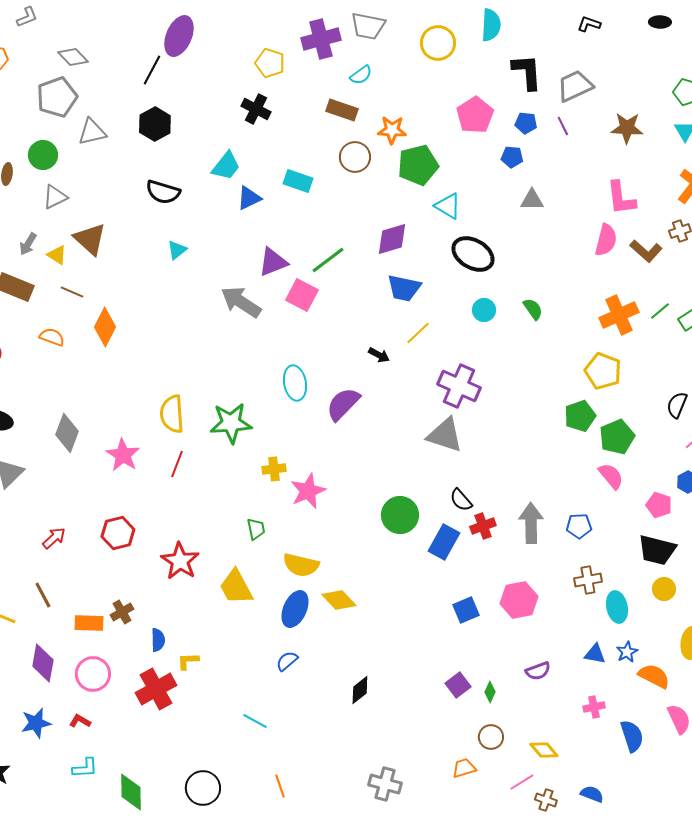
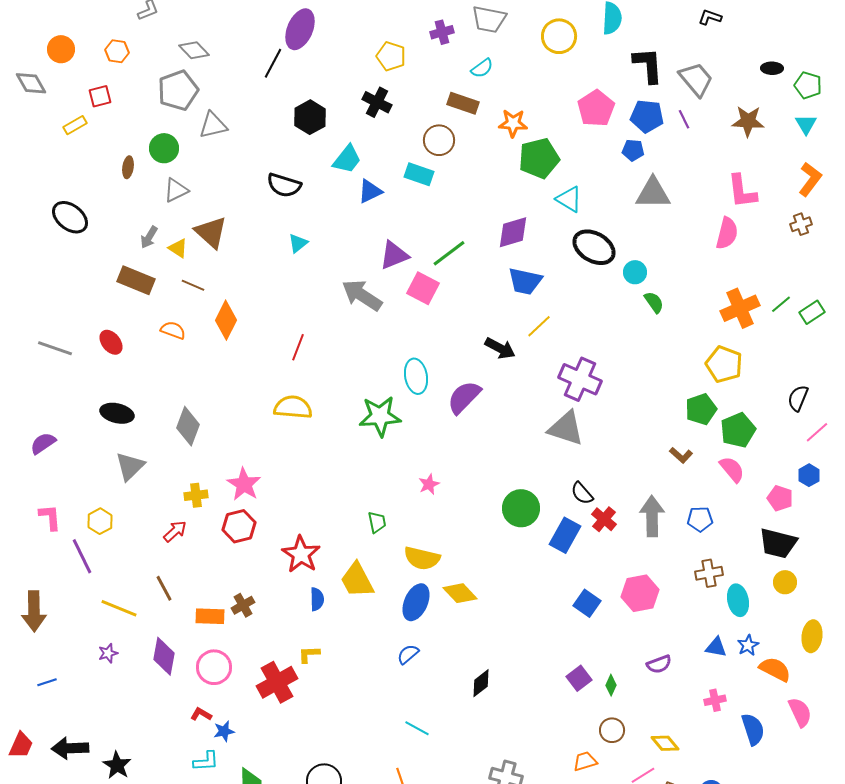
black ellipse: (660, 22) -> (772, 68), moved
purple cross: (321, 39) -> (442, 32), size x0.6
gray trapezoid: (575, 86) -> (696, 79), turned 75
blue pentagon: (526, 123) -> (647, 116), size x1.5
black hexagon: (155, 124) -> (310, 117), moved
brown circle: (355, 157) -> (439, 140), moved
gray triangle: (532, 200) -> (653, 193), size x1.5
brown L-shape: (646, 251) -> (681, 455), moved, size x0.7
cyan circle: (484, 310) -> (635, 272), moved
black arrow: (379, 355) -> (500, 348), size x1.4
yellow semicircle: (172, 414) -> (293, 407), turned 99
green star: (231, 423) -> (380, 416), moved
pink star: (123, 455) -> (244, 484), moved
red line: (177, 464) -> (298, 347), moved
yellow cross: (274, 469) -> (196, 495), moved
pink star: (308, 491) -> (429, 484), size x0.6
red cross: (483, 526) -> (604, 519), turned -30
blue square: (466, 610) -> (587, 603), turned -32
blue semicircle: (158, 640) -> (317, 599), moved
cyan line: (255, 721) -> (417, 728), moved
blue star: (36, 723) -> (224, 731), moved, size x0.7

